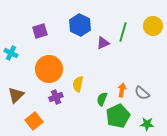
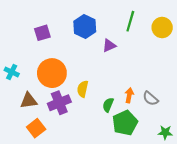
green line: (123, 32) -> (130, 21), moved
cyan cross: (11, 53) -> (12, 72), moved
brown triangle: (16, 95) -> (29, 101), moved, turned 36
purple cross: (56, 97) -> (59, 103), size x1.5
green star: (147, 124) -> (165, 132), moved

